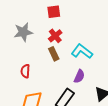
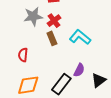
gray star: (23, 32) -> (33, 16), moved
purple semicircle: (79, 76) -> (79, 70), moved

